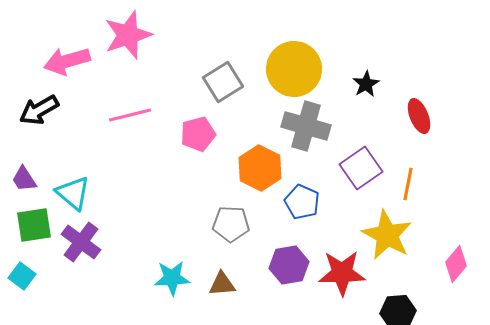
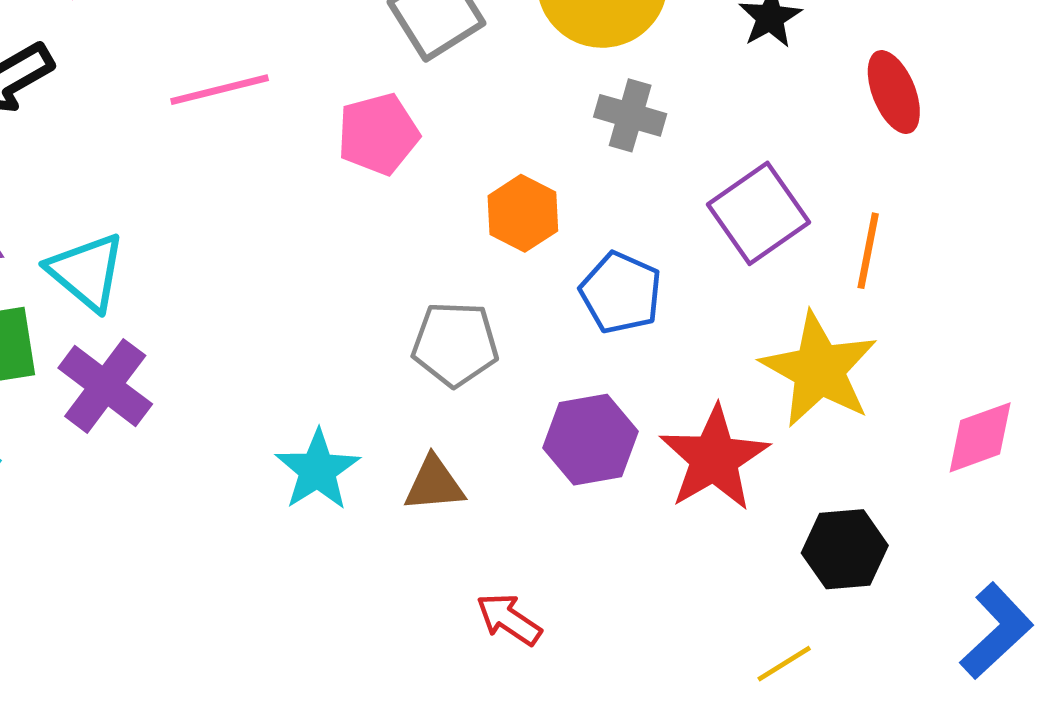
gray cross: (306, 126) -> (630, 115), size x0.6
orange hexagon: (260, 168) -> (523, 213), size x0.7
pink diamond: (456, 264) -> (980, 437), turned 30
red star: (342, 273) -> (714, 458), turned -30
cyan star: (172, 278) -> (318, 470), turned -30

